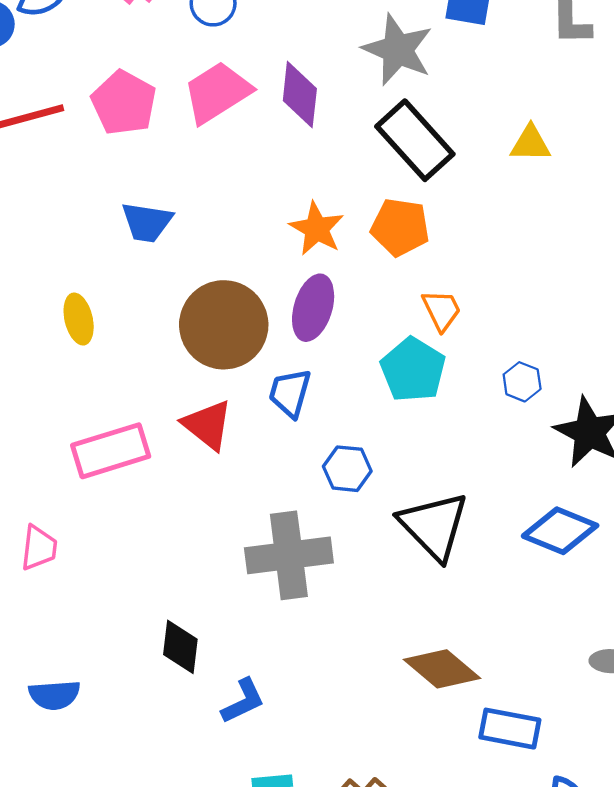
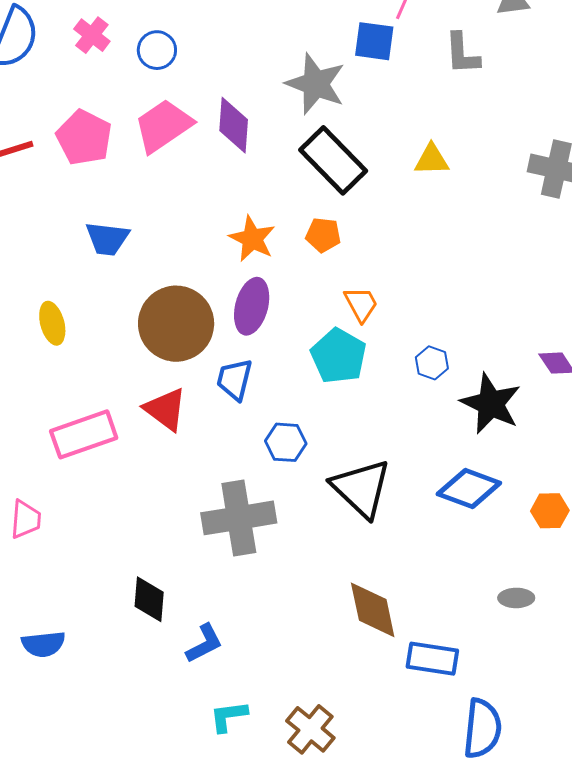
orange pentagon: (400, 227) -> (323, 235), size x0.7
brown diamond: (442, 669) -> (373, 610), turned 40

